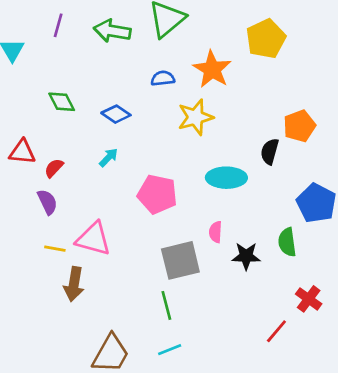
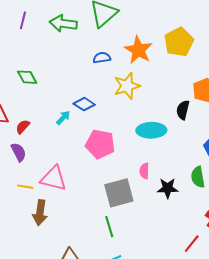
yellow pentagon: (266, 39) -> (179, 42), moved
blue diamond: (116, 114) -> (84, 104), moved

